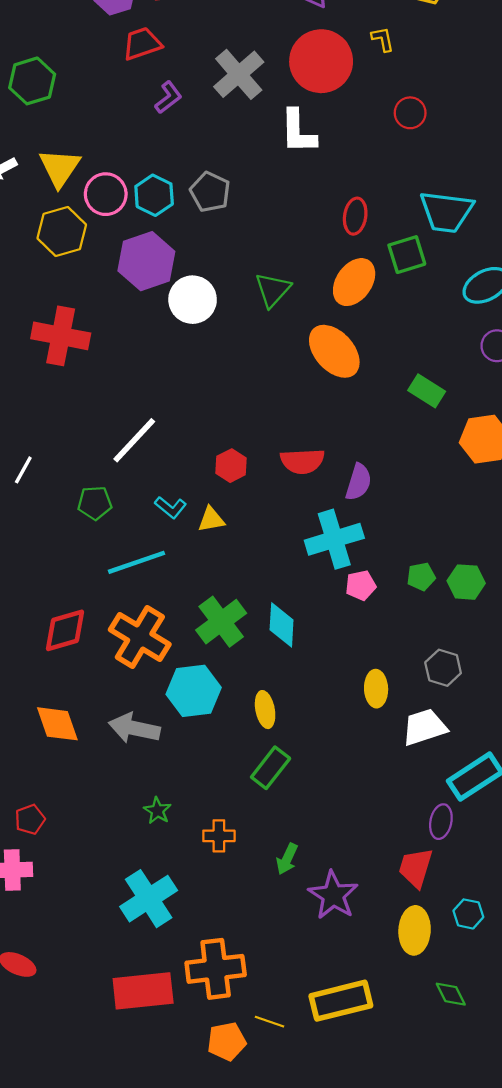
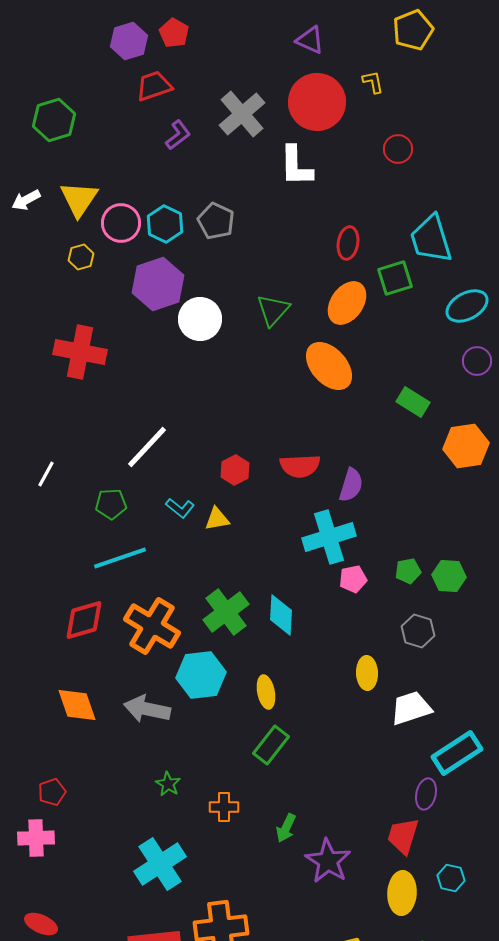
cyan trapezoid: (446, 212) -> (431, 239), turned 66
yellow hexagon: (62, 231) -> (81, 257), size x0.6
cyan line: (136, 562) -> (120, 558), moved
gray hexagon: (443, 668) -> (418, 631), moved

